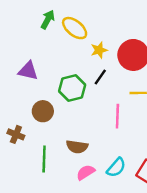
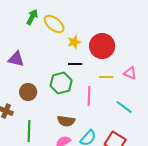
black line: (100, 77) -> (75, 64), turned 56
green hexagon: (72, 88) -> (61, 83), moved
brown semicircle: (77, 147) -> (66, 121), moved

